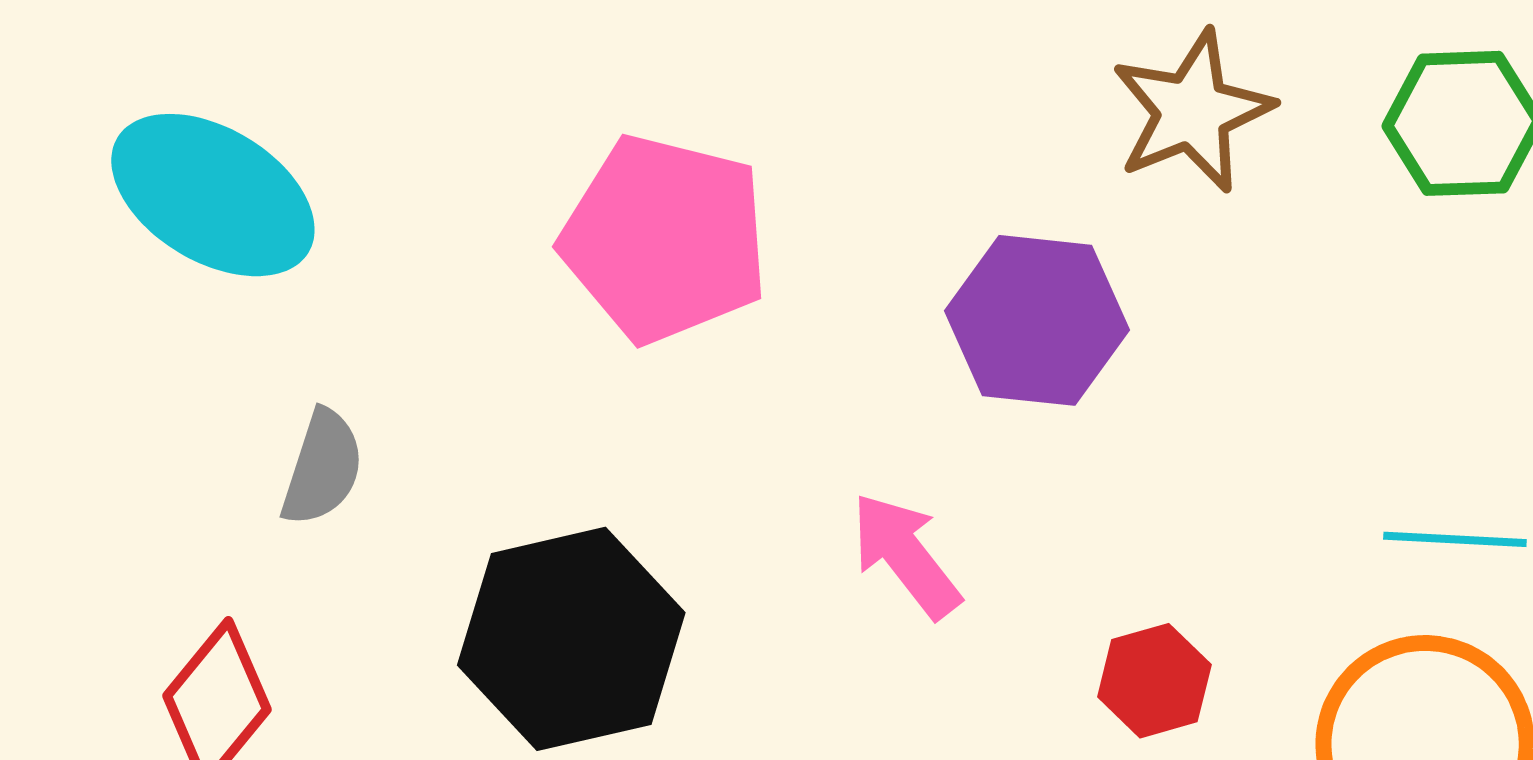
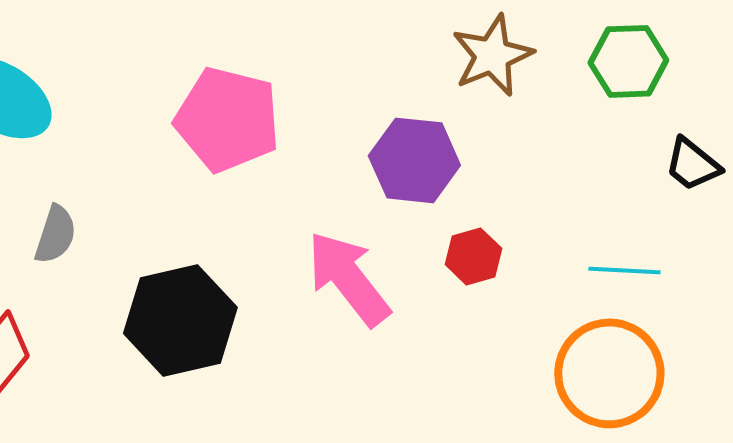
pink arrow: (906, 555) -> (348, 278), size x1.5
red hexagon: (1154, 681) -> (473, 256), moved

